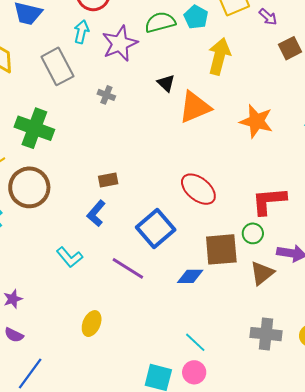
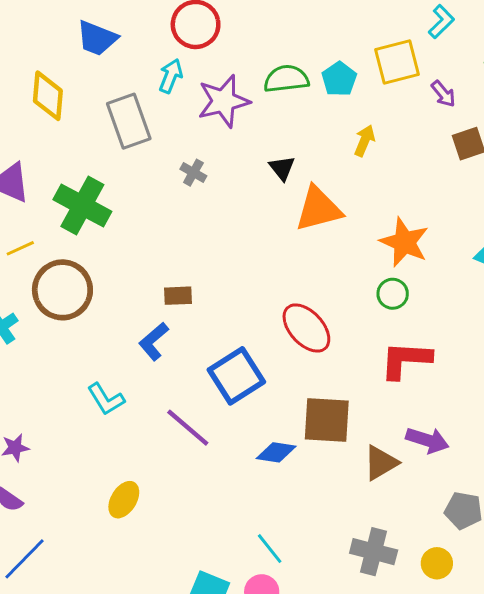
yellow arrow: (219, 56) -> (365, 141), size x0.6
green circle: (253, 233) -> (393, 294), moved

